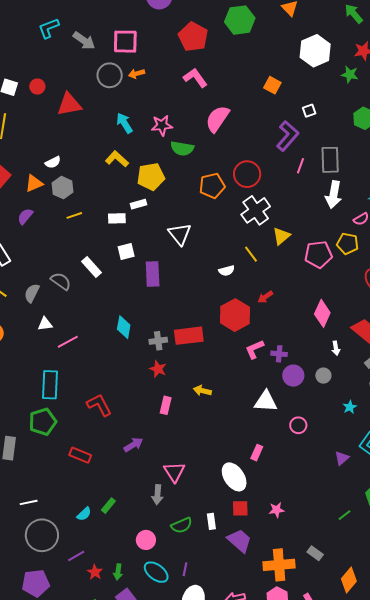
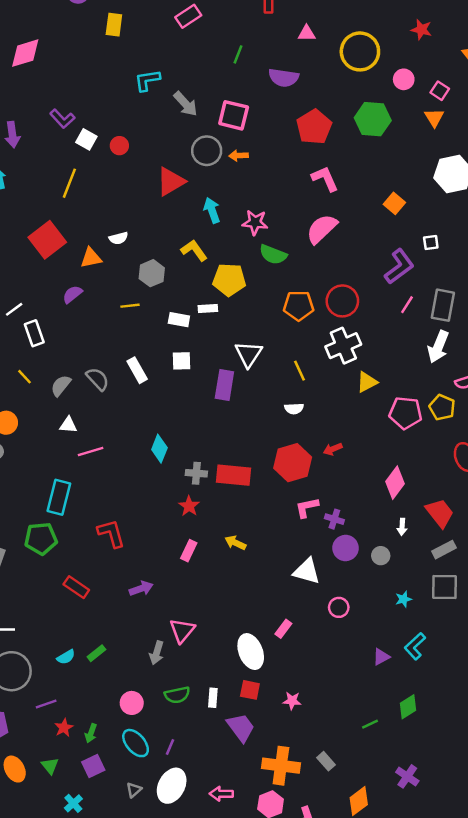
pink L-shape: (195, 78) -> (325, 179), moved
red triangle: (69, 104) -> (171, 182), moved, turned -32
gray hexagon: (63, 188) -> (152, 273), moved
yellow line: (251, 254) -> (300, 371), moved
purple rectangle: (153, 274) -> (224, 385), moved

